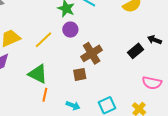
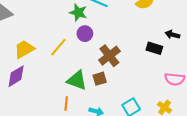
black rectangle: (136, 51) -> (154, 48), turned 63
green triangle: (38, 74) -> (77, 80), moved

